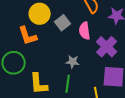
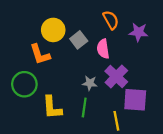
purple cross: (107, 47) -> (116, 76), moved

